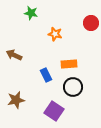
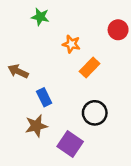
orange rectangle: (69, 64) -> (90, 67), moved, turned -42
blue rectangle: (46, 75) -> (44, 97), moved
brown star: (16, 100) -> (36, 126), moved

